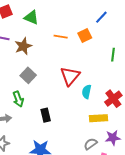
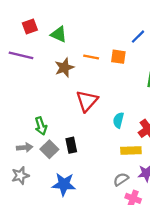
orange square: (85, 36) -> (118, 57), turned 32
brown star: (23, 46) -> (64, 68), moved
gray square: (28, 75) -> (49, 149), moved
red triangle: (70, 76) -> (87, 101), moved

